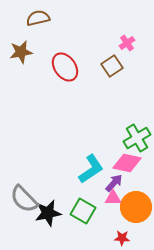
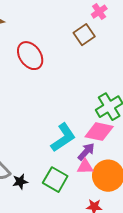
red ellipse: (65, 67) -> (30, 56), moved
black star: (48, 213) -> (20, 182), size x0.6

